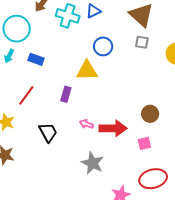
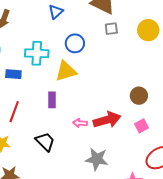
cyan cross: (68, 16) -> (37, 53), moved

